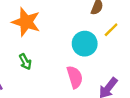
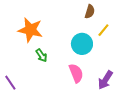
green arrow: (25, 62) -> (41, 55), moved

